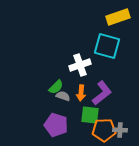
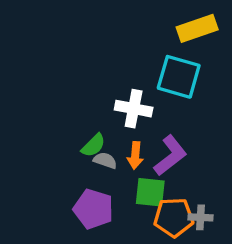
white cross: (80, 65) -> (134, 109), turned 30

